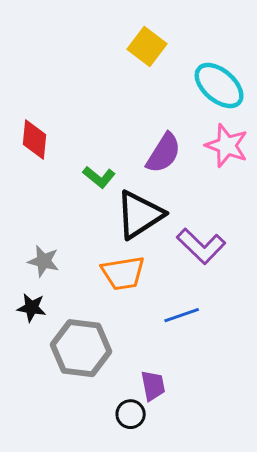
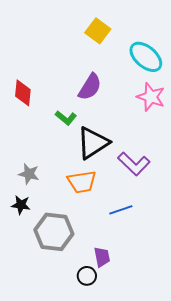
purple semicircle: (164, 153) -> (90, 87), moved

